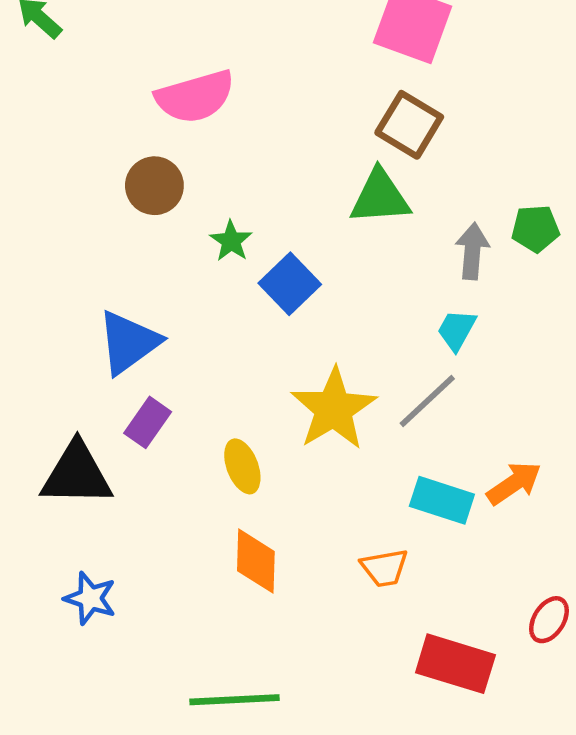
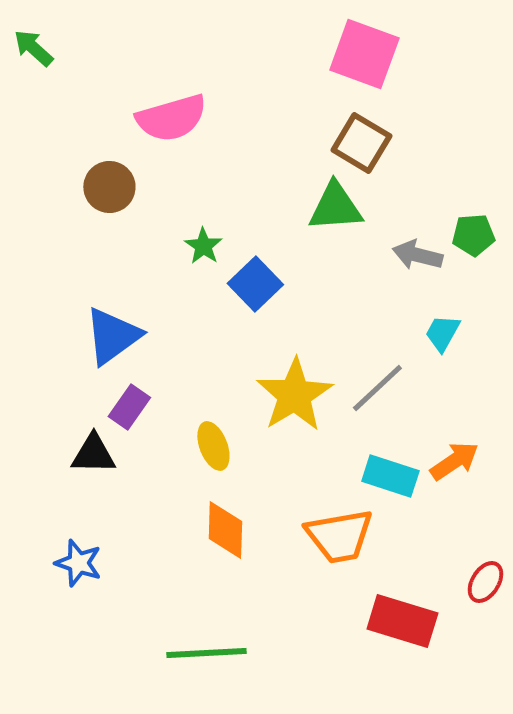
brown circle: (154, 186) -> (109, 187), moved
gray arrow: (472, 251) -> (417, 255), turned -81
cyan trapezoid: (457, 330) -> (442, 333), moved
black triangle: (77, 474) -> (93, 454), moved, size x0.7
orange trapezoid: (384, 568) -> (339, 536), size x1.6

